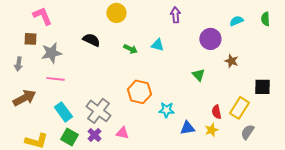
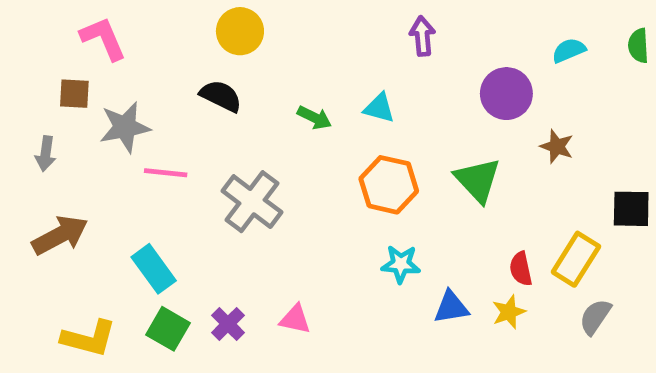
yellow circle: (116, 13) -> (240, 31), moved
green triangle: (198, 75) -> (478, 180), size x1.5
pink line: (55, 79) -> (166, 173), moved
orange hexagon: (139, 92) -> (389, 185), moved
gray cross: (98, 111) -> (252, 202), moved

